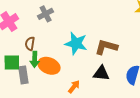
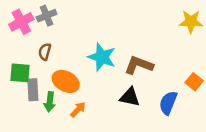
gray cross: (46, 14) -> (47, 16), moved
green arrow: (35, 59) -> (50, 102), moved
orange arrow: (74, 87) -> (78, 109), moved

